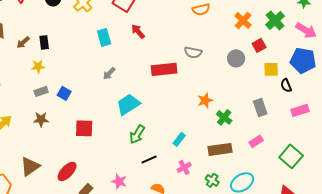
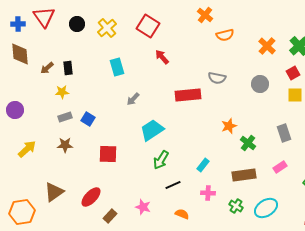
cyan rectangle: (104, 37) -> (117, 67), moved
red square: (259, 45) -> (293, 73), moved
pink cross: (184, 167) -> (208, 193), turned 32

